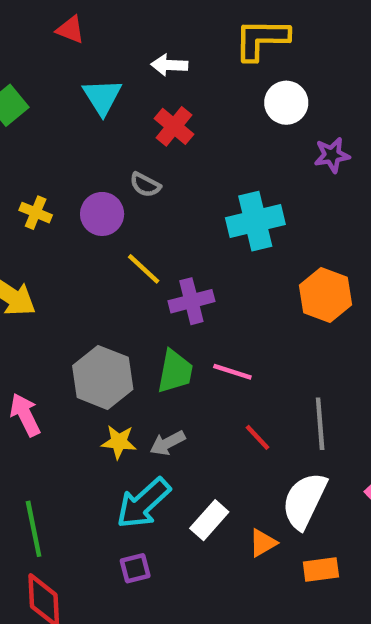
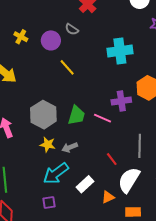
purple cross: (191, 301) -> (121, 101), moved
red line: (258, 437) -> (112, 159), moved

